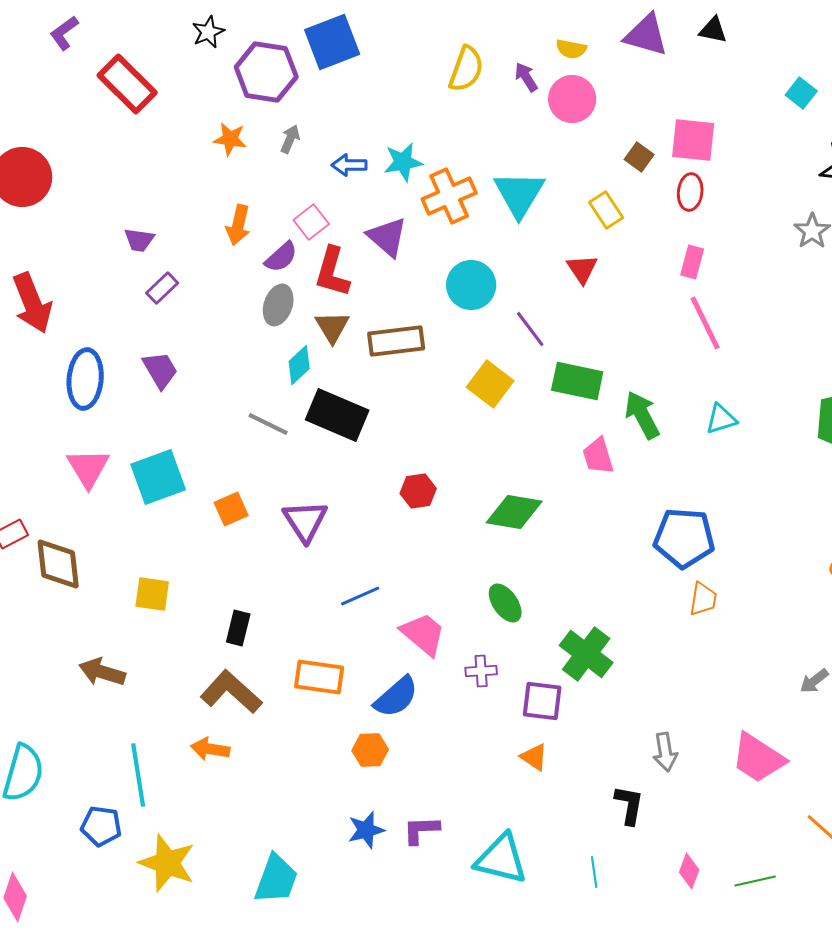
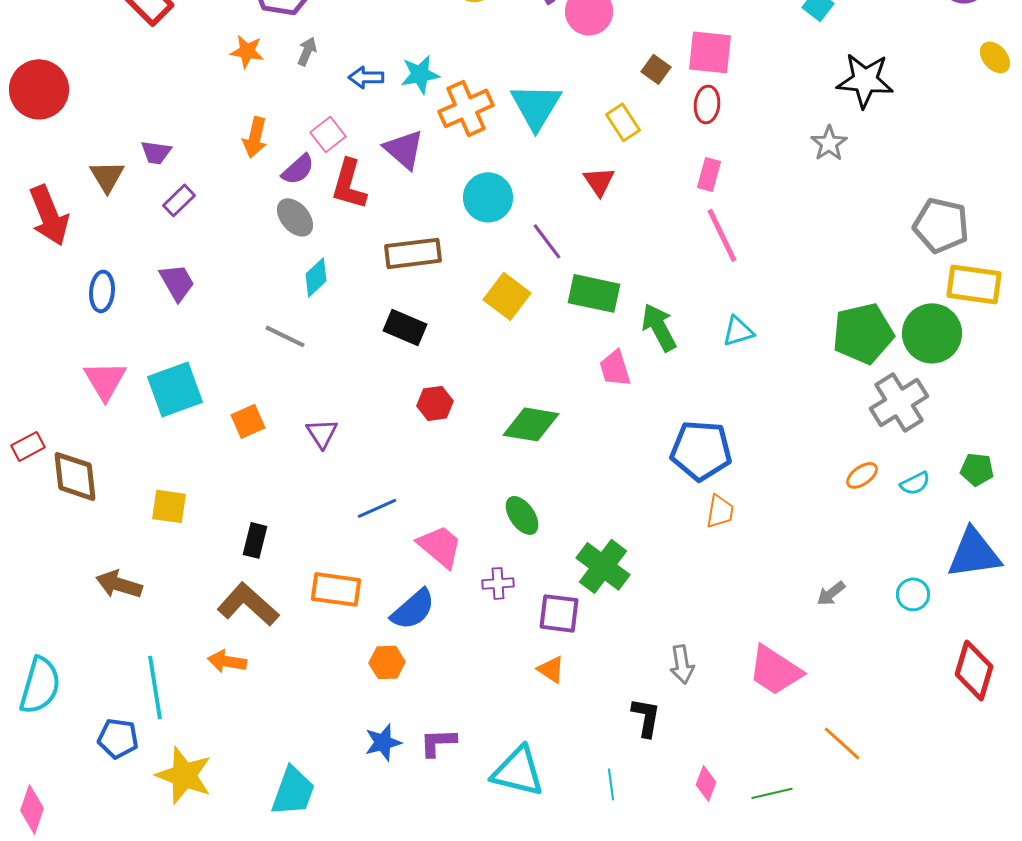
gray ellipse: (278, 305) -> (295, 217), turned -60
brown triangle: (332, 327) -> (107, 176), moved
blue ellipse: (85, 379) -> (102, 291), size x0.7
black rectangle: (337, 415) -> (405, 327), moved, size x0.7
purple triangle: (305, 521) -> (322, 433), size x0.7

